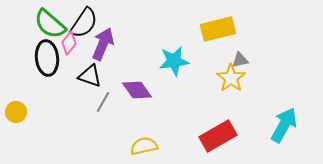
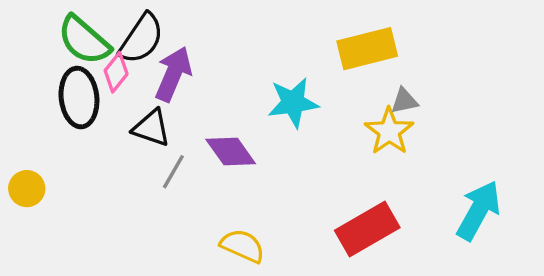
yellow semicircle: (144, 146) -> (243, 246), turned 36

